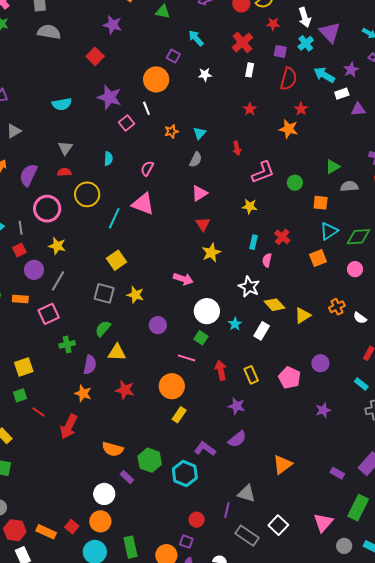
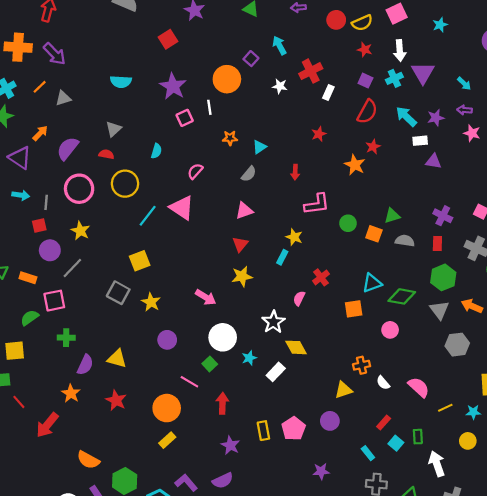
red cross: (242, 42) -> (311, 71), moved
orange square: (321, 203) -> (374, 234), moved
cyan rectangle: (253, 242) -> (282, 257), moved
yellow triangle: (303, 315) -> (343, 390), moved
green semicircle: (103, 329) -> (30, 318), moved
yellow rectangle: (251, 375) -> (263, 431), moved

